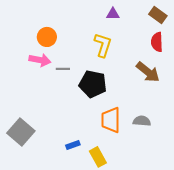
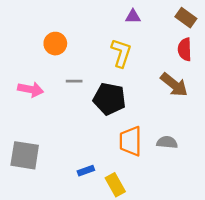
pink arrow: (40, 60) -> (31, 89), moved
gray square: (21, 132) -> (25, 155), turned -32

